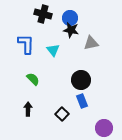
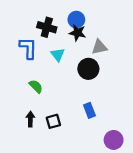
black cross: (43, 14) -> (47, 27), moved
black circle: (81, 80) -> (88, 69), moved
black square: (62, 114) -> (53, 121), moved, turned 32

